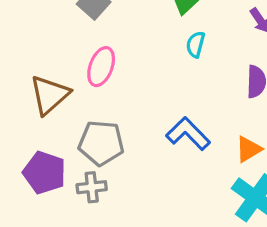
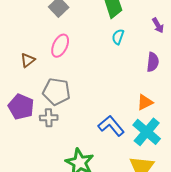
brown triangle: (49, 95) -> (28, 60), size x0.6
blue L-shape: (188, 134) -> (111, 126), moved

